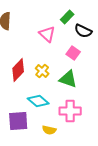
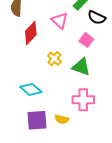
red diamond: (18, 70) -> (31, 33), moved
cyan diamond: (38, 101) -> (31, 89), moved
purple square: (18, 121) -> (37, 120), moved

